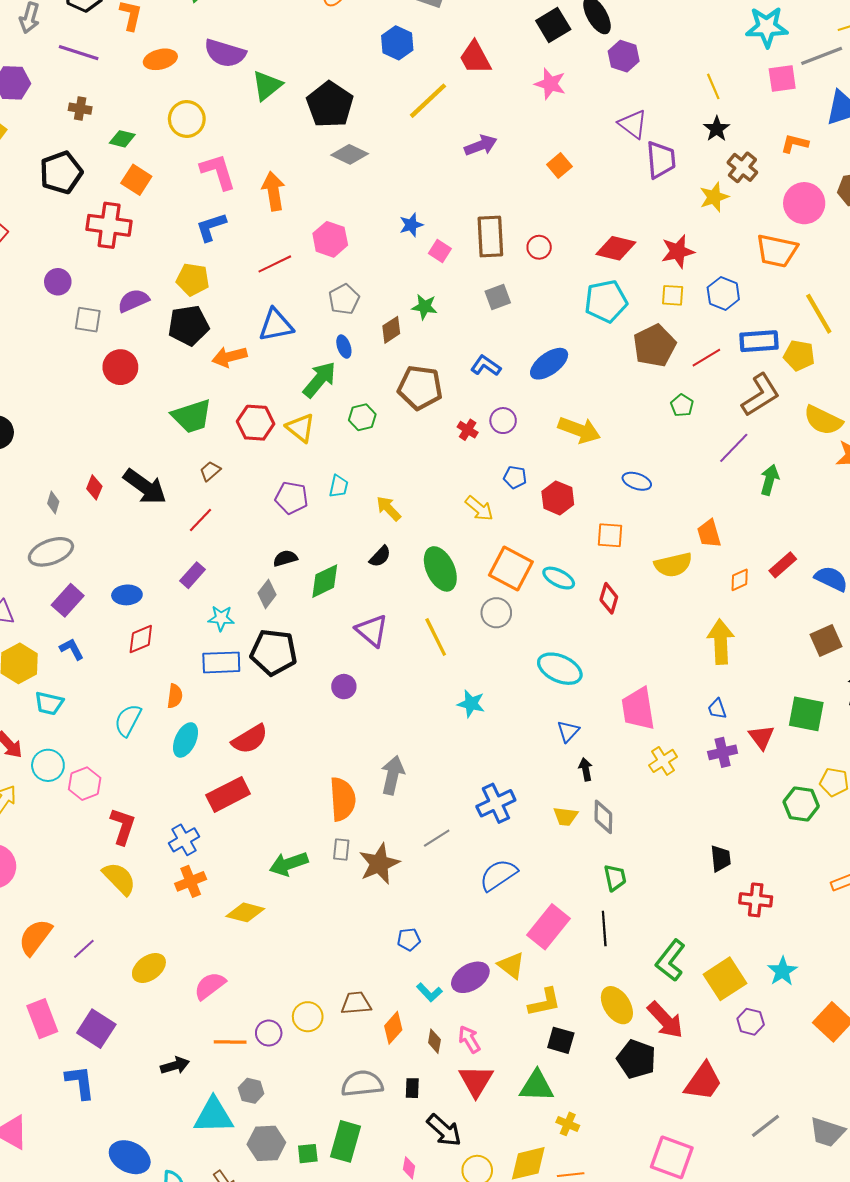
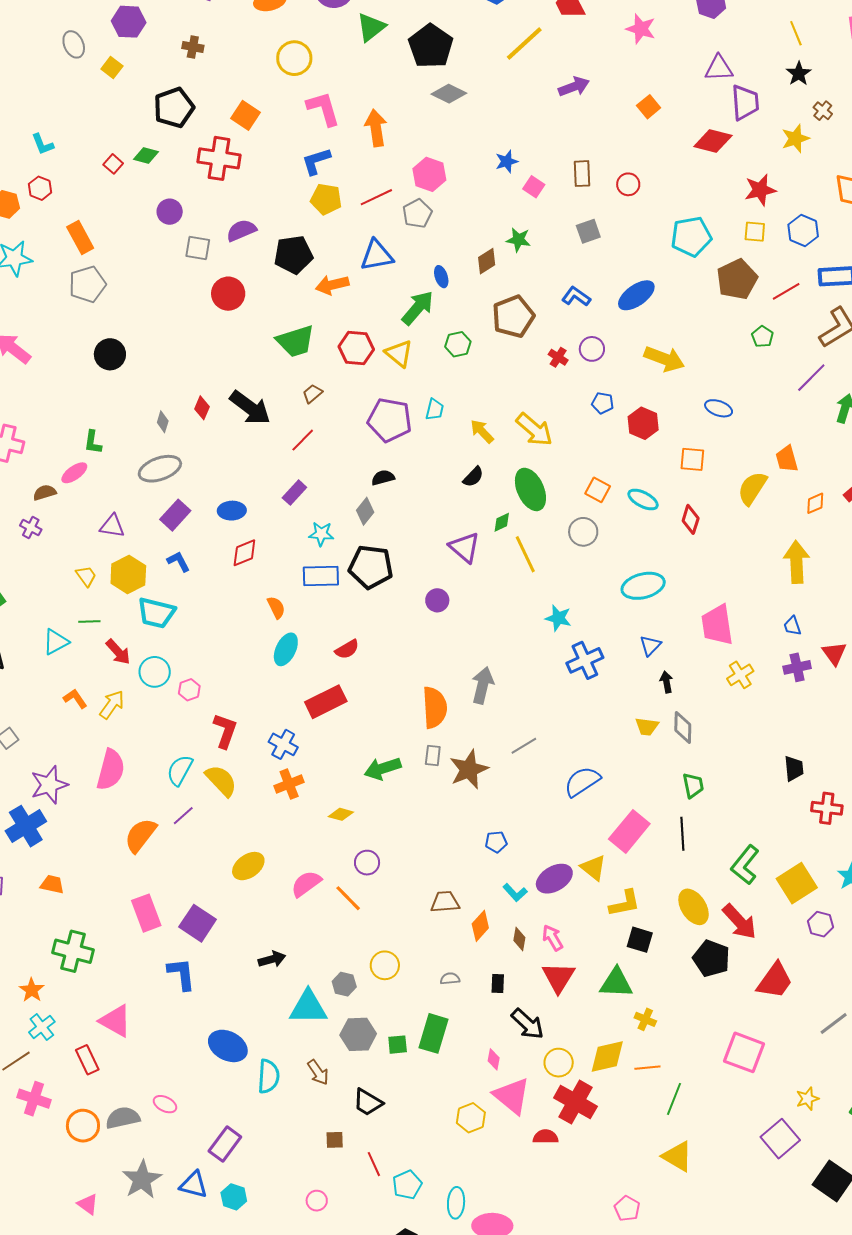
purple triangle: (633, 124) -> (719, 68), turned -40
green diamond: (122, 139) -> (146, 156), moved
brown cross: (742, 167) -> (823, 111), size x0.7
brown rectangle: (490, 237) -> (582, 174), size x0.7
red diamond: (616, 248) -> (713, 141), moved
yellow pentagon: (193, 279) -> (326, 199), moved
gray pentagon: (344, 299) -> (417, 213), moved
brown pentagon: (420, 388) -> (513, 317), turned -30
purple pentagon: (291, 498) -> (390, 420), size x1.4
yellow arrow: (479, 508) -> (534, 430), moved, size x1.4
yellow semicircle: (673, 565) -> (752, 488), turned 135
orange square: (511, 568) -> (598, 490), size x0.6
green diamond: (325, 581) -> (502, 522), moved, size x0.6
cyan ellipse: (560, 669) -> (643, 586), turned -39
orange semicircle: (175, 696) -> (276, 607), turned -35
cyan trapezoid: (49, 703) -> (156, 613), size x1.4
cyan semicircle: (128, 720) -> (180, 770), moved
red semicircle: (250, 739) -> (347, 649), size x0.7
pink hexagon: (85, 784) -> (189, 690), size x0.7
blue cross: (496, 803) -> (585, 660), moved
blue cross: (184, 840) -> (283, 744), turned -32
yellow diamond: (245, 912) -> (341, 814), size x0.7
purple line: (84, 949) -> (183, 816), moved
yellow circle: (308, 1017) -> (385, 965), moved
purple circle: (269, 1033) -> (367, 863), moved
orange line: (230, 1042) -> (348, 898), moved, turned 44
gray semicircle: (362, 1084) -> (450, 979), size x0.5

